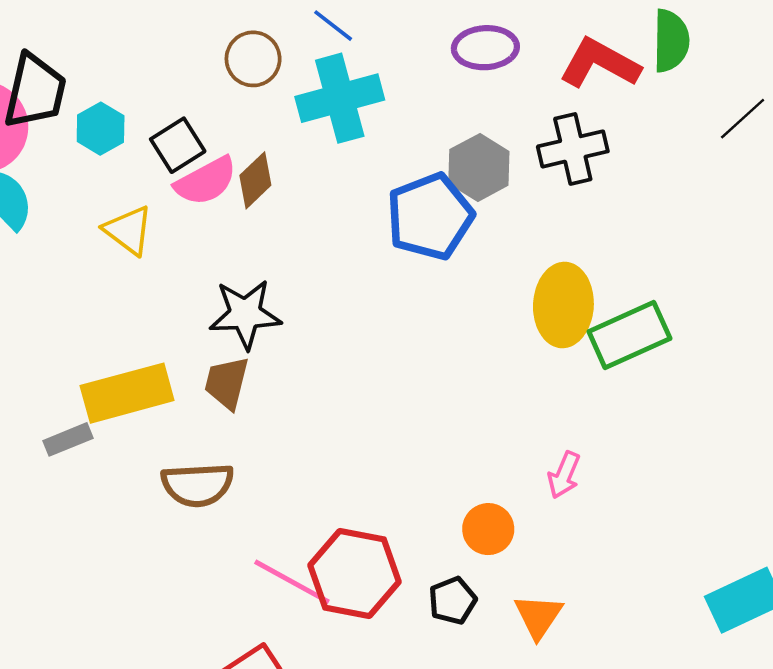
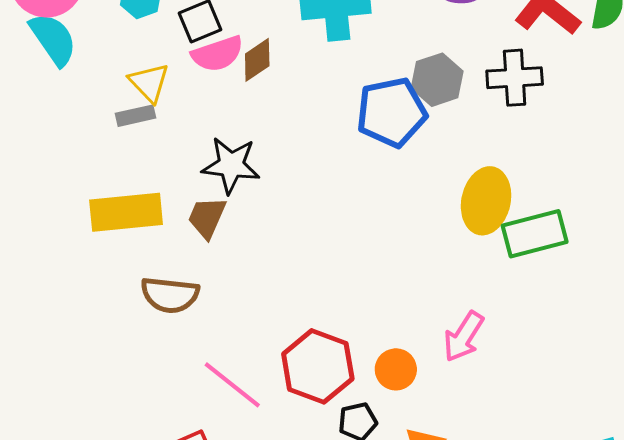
gray rectangle: (68, 439) -> (136, 116), moved
pink arrow: (564, 475) -> (464, 337), size x1.4
red hexagon: (355, 573) -> (318, 366), moved

